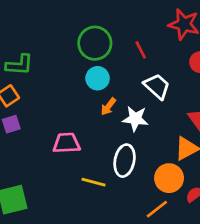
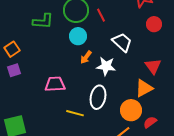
red line: (141, 50) -> (101, 15), moved
green L-shape: (19, 65) -> (43, 21), moved

